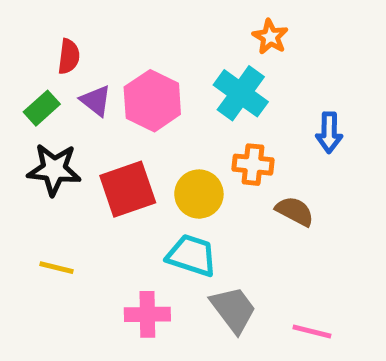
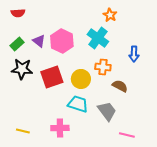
red semicircle: (69, 56) -> (18, 13), moved, turned 80
yellow line: (56, 268) -> (23, 131), moved
gray trapezoid: (233, 309) -> (107, 111), moved

